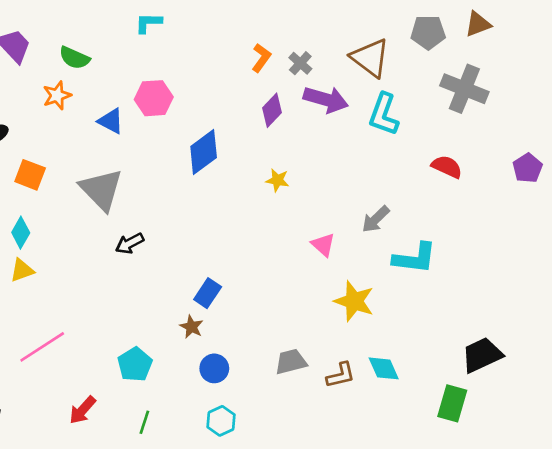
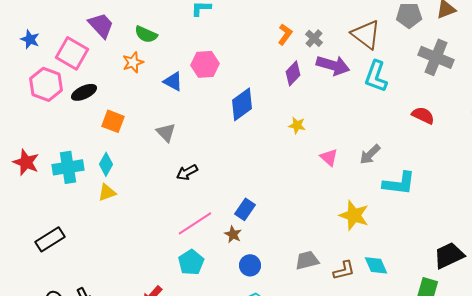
gray triangle: (101, 190) -> (166, 132), size x0.6
pink triangle: (323, 245) -> (329, 157), moved
pink line: (42, 347) -> (195, 223), moved

